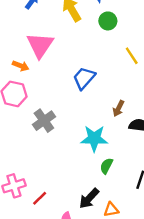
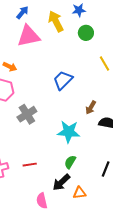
pink triangle: (40, 45) -> (28, 36), moved, turned 40
green semicircle: (106, 166) -> (70, 162), moved
red line: (40, 198) -> (30, 165), moved, turned 32

